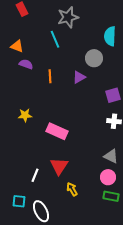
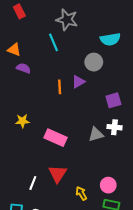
gray star: (68, 17) -> (67, 20), turned 30
cyan semicircle: (110, 36) -> (110, 39), turned -102
orange line: (50, 76) -> (60, 87), moved
gray triangle: (111, 156) -> (96, 134), moved, turned -42
yellow arrow: (72, 189) -> (81, 193), moved

